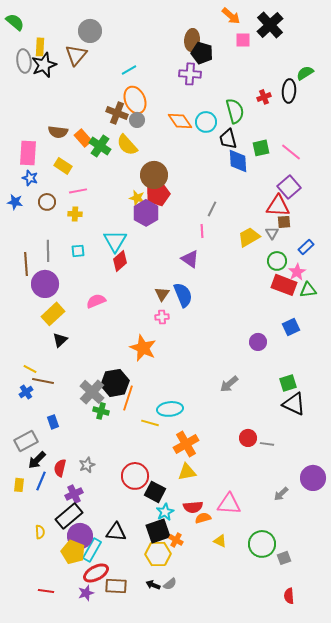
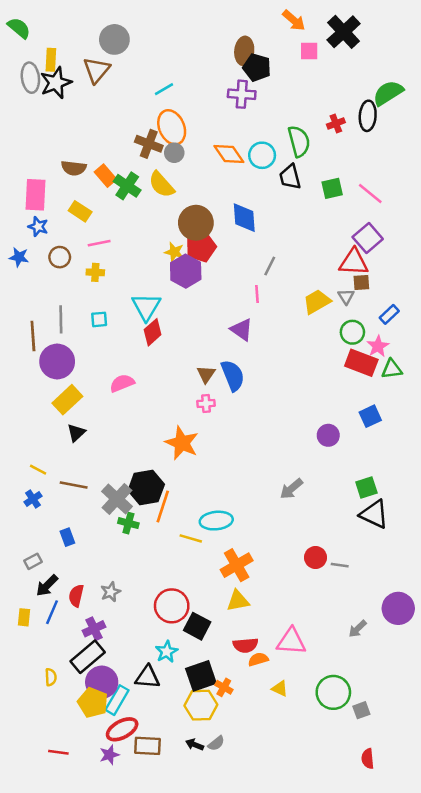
green semicircle: (305, 73) -> (388, 93), size x1.4
blue diamond: (238, 161) -> (244, 218), moved
brown line: (43, 381) -> (74, 485), moved
gray rectangle: (26, 441) -> (33, 561), size x0.6
cyan star: (165, 512) -> (167, 652), moved

